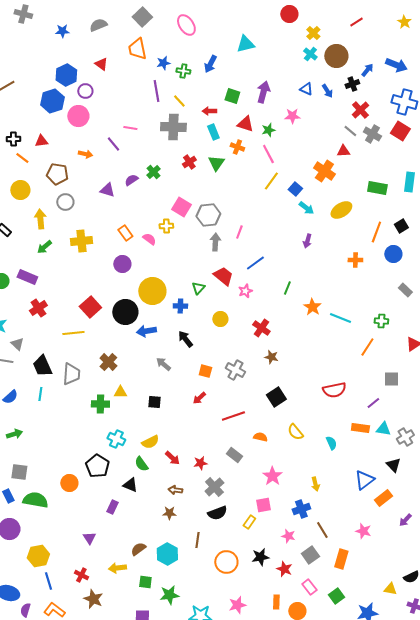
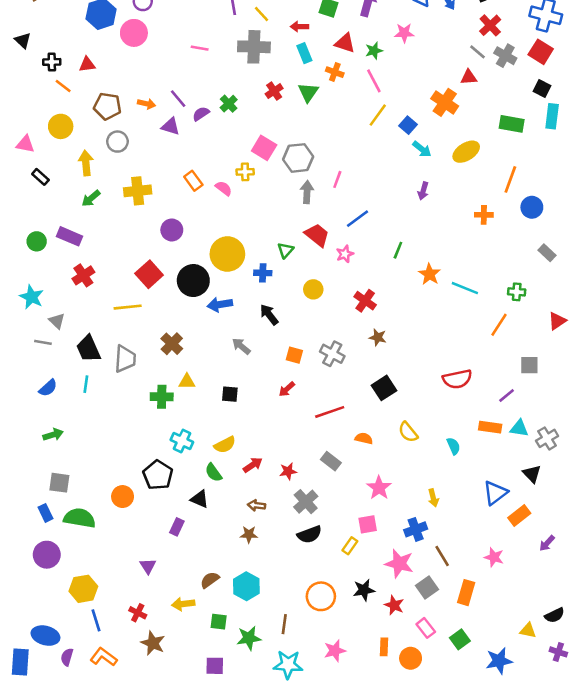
purple line: (113, 144) -> (178, 99), moved
orange arrow: (85, 154) -> (147, 104), moved
black square: (401, 226) -> (542, 89), moved, turned -32
purple circle: (122, 264) -> (172, 230), moved
red arrow: (172, 458) -> (253, 465), turned -77
pink star: (288, 536) -> (399, 564), size x1.6
brown line: (197, 540) -> (284, 624), moved

